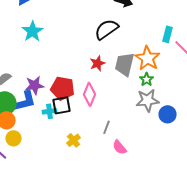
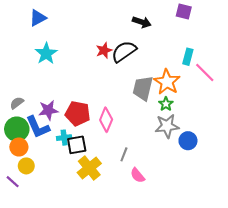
red star: (98, 63) -> (104, 50), moved
blue L-shape: (25, 101) -> (38, 127), turned 80
black square: (62, 105) -> (77, 145), moved
yellow cross: (74, 140) -> (89, 168), size x1.6

